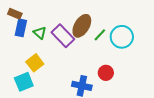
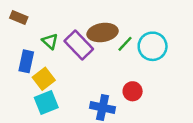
brown ellipse: (82, 26) -> (103, 33), turned 50
blue rectangle: (21, 28) -> (26, 61), moved
cyan square: (24, 82) -> (46, 103), moved

